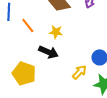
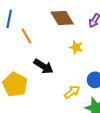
yellow star: (56, 32) -> (76, 47), moved

